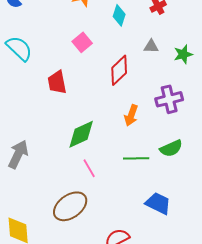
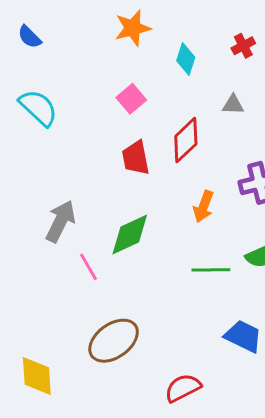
red trapezoid: (57, 82) -> (136, 158), moved
gray arrow: (18, 154) -> (60, 221), moved
pink line: (89, 168) -> (88, 267), moved

